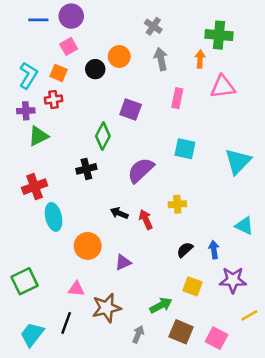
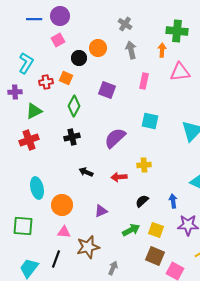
orange square: (59, 73) -> (66, 78), moved
purple cross: (26, 111) -> (15, 92), moved
green diamond: (103, 136) -> (74, 106), moved
red cross: (35, 187) -> (29, 140), moved
black arrow: (119, 213) -> (86, 172), moved
cyan ellipse: (54, 217) -> (37, 188), moved
red arrow: (146, 219) -> (119, 177), turned -70
orange circle: (88, 246) -> (62, 205), moved
black semicircle: (185, 250) -> (142, 201), moved
green square: (24, 281) -> (23, 226), turned 30
green arrow: (161, 305) -> (131, 230), moved
brown square: (181, 332) -> (155, 256), moved

